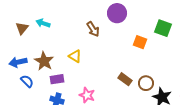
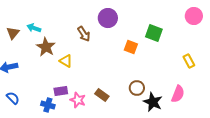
brown star: (44, 61) -> (46, 47), moved
purple rectangle: (57, 79) -> (61, 91), moved
brown rectangle: (125, 79) -> (102, 95), moved
blue semicircle: (27, 81) -> (13, 98), moved

